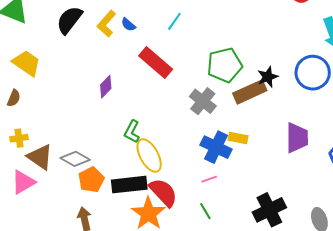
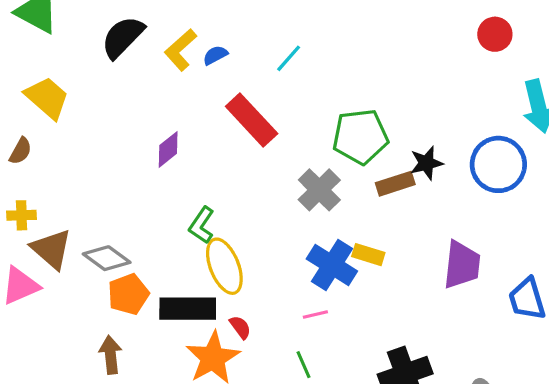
blue semicircle: (128, 25) -> (215, 55), turned 105
brown rectangle: (250, 92) -> (395, 184), size x0.7
red semicircle: (163, 192) -> (240, 327), size x0.5

